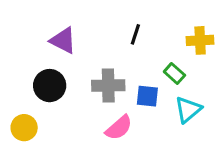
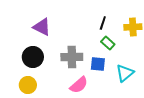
black line: (135, 34) -> (103, 23), moved
green rectangle: (174, 74) -> (108, 43), moved
yellow circle: (24, 128) -> (28, 85), moved

